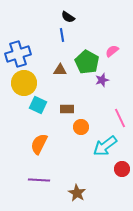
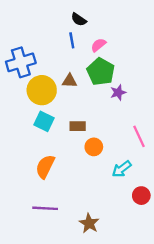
pink semicircle: (112, 51) -> (98, 45), moved
yellow circle: (24, 83) -> (42, 90), moved
cyan arrow: (105, 146) -> (122, 169), size x0.7

